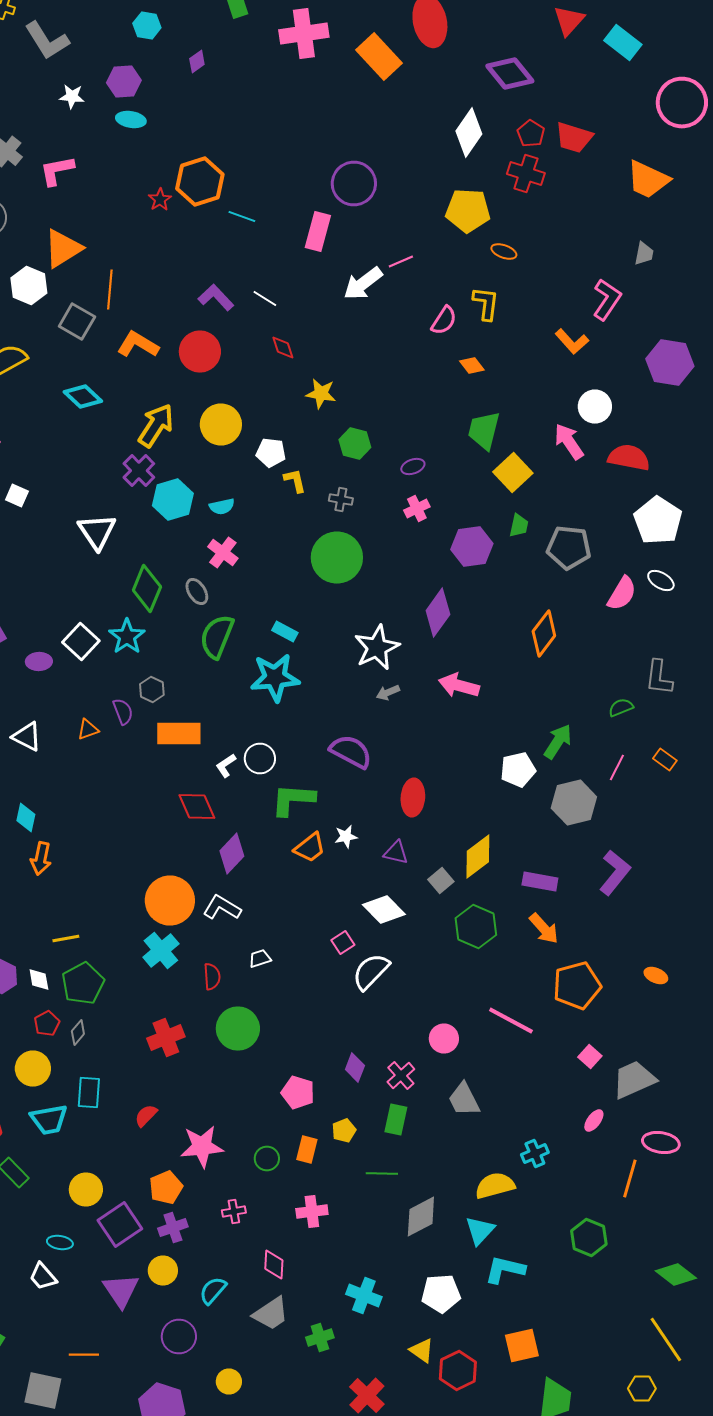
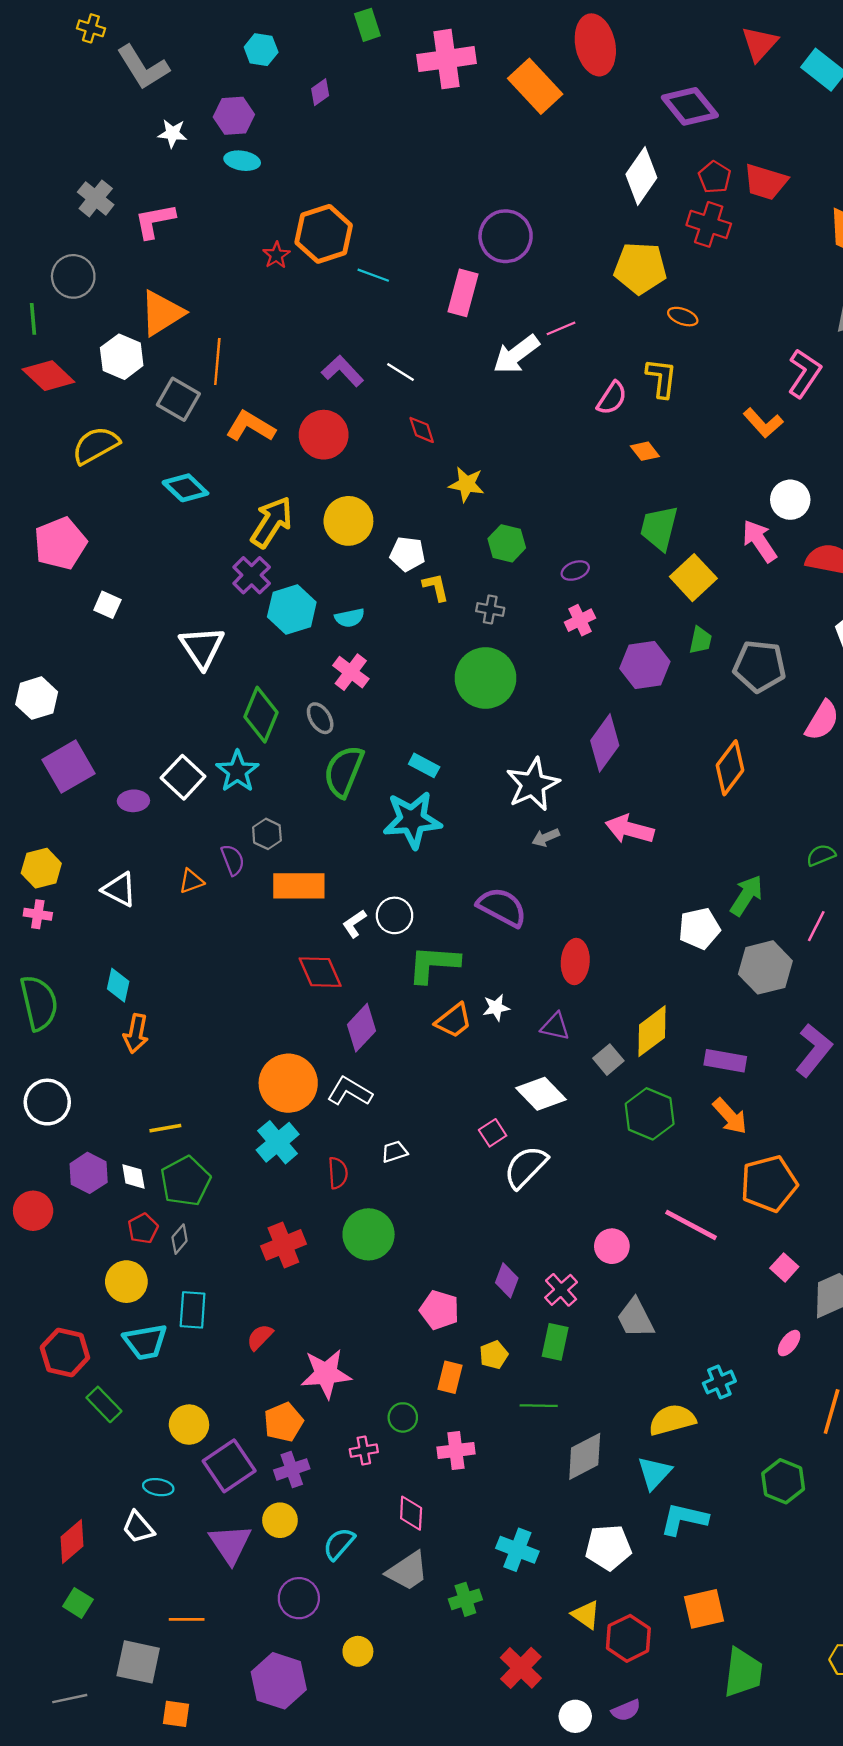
green circle: (267, 1158) -> (403, 1417), moved

